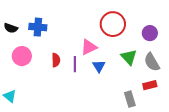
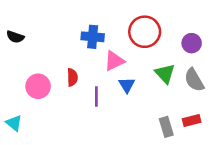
blue cross: (38, 27) -> (93, 37), moved
pink circle: (22, 56) -> (38, 86), moved
purple line: (75, 64) -> (96, 96), moved
red rectangle: (150, 85) -> (192, 121), moved

